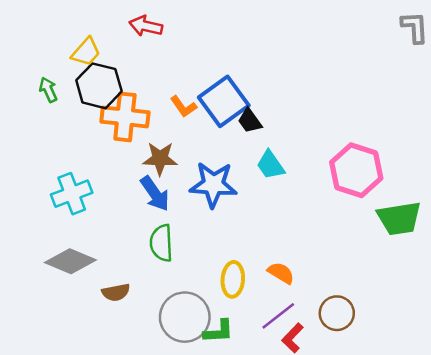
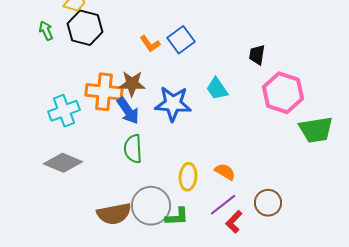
blue square: (224, 101) -> (181, 40), size x0.7
orange cross: (125, 117) -> (104, 92), moved
black trapezoid: (250, 121) -> (257, 55), moved, turned 45
brown semicircle: (116, 292) -> (114, 214), moved, size x1.6

